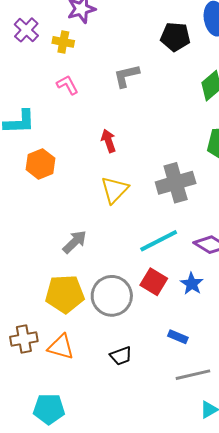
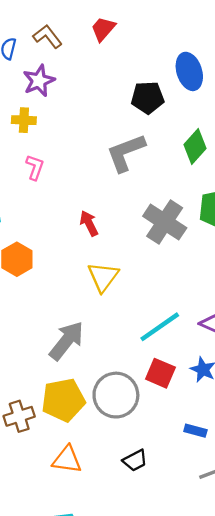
gray L-shape: (126, 76) -> (126, 153), moved, size x1.4
pink L-shape: (67, 85) -> (35, 167), turned 55
gray cross: (176, 183) -> (165, 222), moved, turned -33
gray arrow: (75, 242) -> (67, 341), size x1.4
brown cross: (24, 339) -> (19, 416), moved

